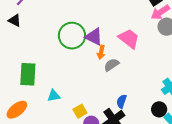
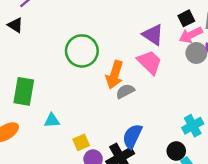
purple triangle: (94, 37) -> (153, 35), moved
orange arrow: (101, 52) -> (115, 75), size x1.6
blue semicircle: (122, 101) -> (132, 136), size x1.5

